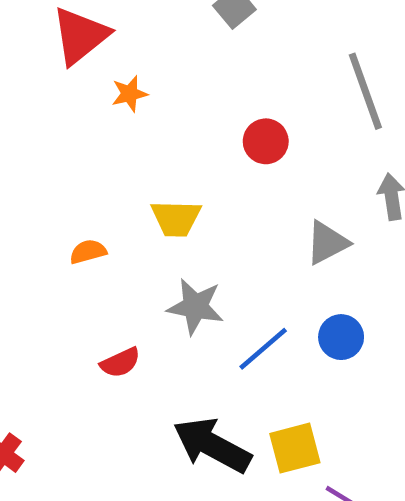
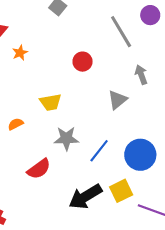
blue circle: (341, 337) -> (140, 155), moved, size x1.6
red semicircle: (120, 363) -> (39, 169), size x1.4
black arrow: (212, 445) -> (85, 197), turned -48

